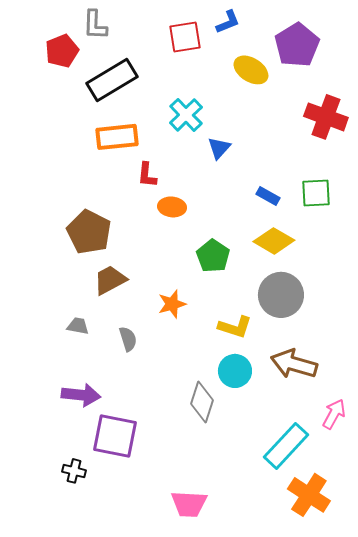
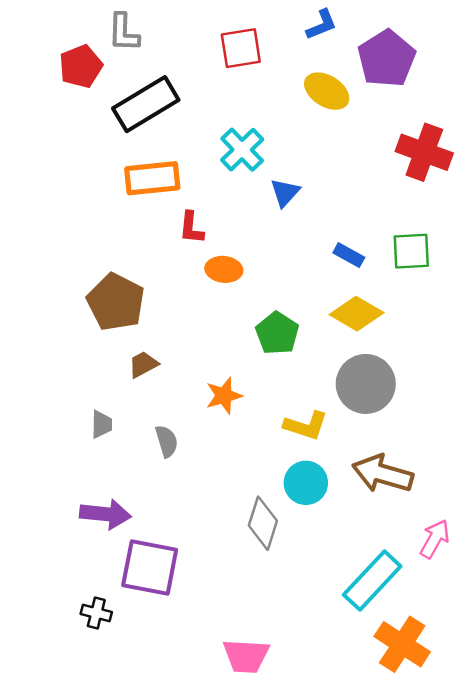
blue L-shape: (228, 22) -> (321, 25), moved
brown trapezoid: (110, 280) -> (143, 364), size x0.7
gray trapezoid: (78, 326) -> (102, 424), turned 80

